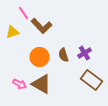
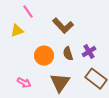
brown L-shape: (41, 26) -> (63, 26), moved
brown triangle: (41, 84) -> (60, 83), moved, turned 35

